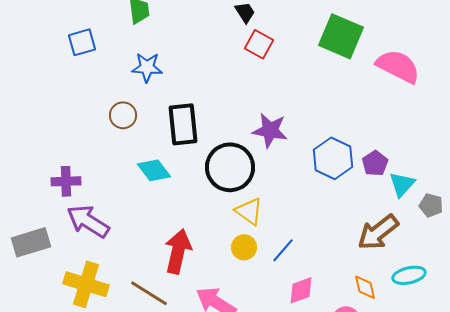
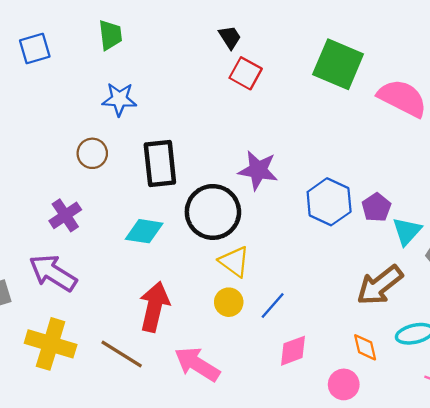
blue square: (82, 42) -> (35, 48), moved
cyan diamond: (154, 170) -> (144, 231), moved, turned -44
purple cross: (66, 181) -> (65, 215), moved, turned -32

